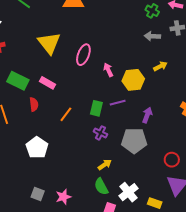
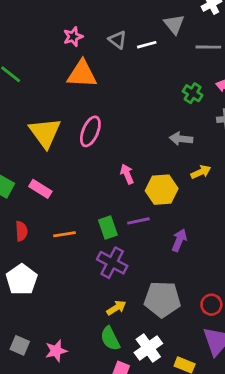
gray arrow: (152, 36) -> (181, 139), moved
pink ellipse: (83, 55) -> (90, 131), moved
red semicircle: (34, 104) -> (21, 231), moved
green rectangle: (96, 108) -> (108, 228), turned -35
orange line: (66, 114) -> (65, 234), turned 42
purple cross: (100, 133) -> (112, 263), size x1.5
gray pentagon: (134, 141) -> (162, 299), moved

